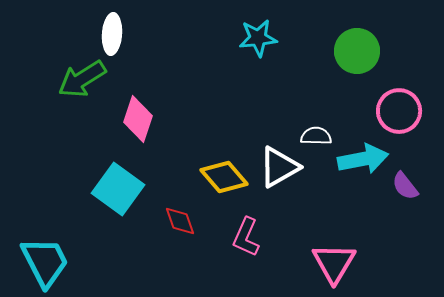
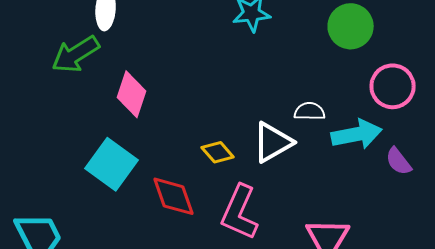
yellow diamond: (224, 177) -> (218, 152), size x0.7
red diamond: (180, 221) -> (174, 196), size x1.4
pink L-shape: (246, 237) -> (240, 212), size x1.4

